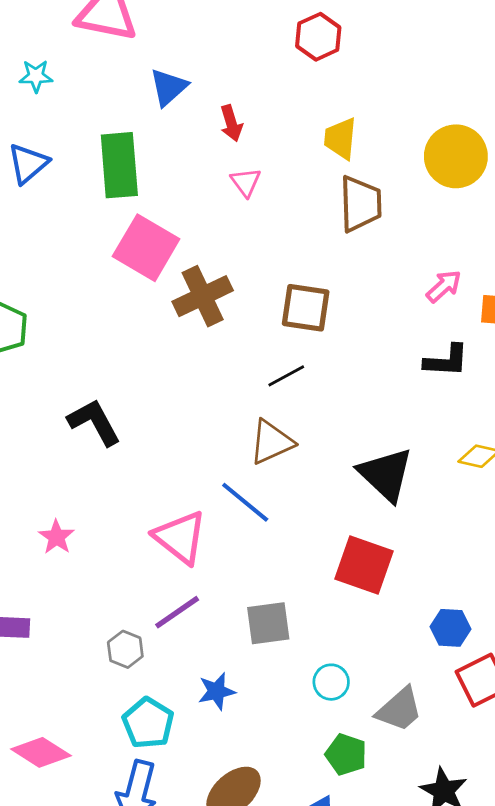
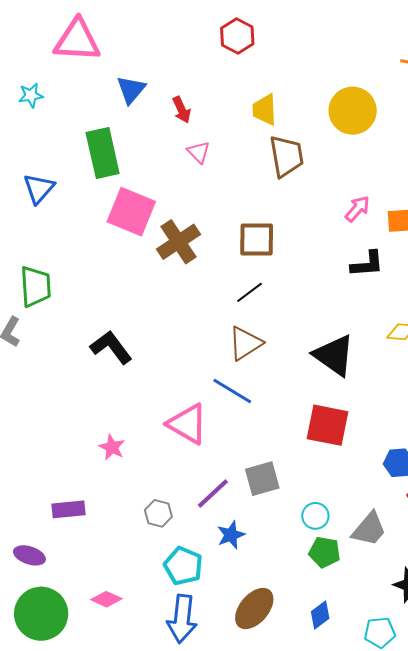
blue triangle: (28, 164) -> (39, 189), moved
pink star: (56, 537) -> (112, 447), moved
purple line: (177, 612) -> (213, 494), moved
pink diamond: (41, 752) -> (106, 599), size x0.7
green pentagon: (346, 754) -> (325, 552), moved

